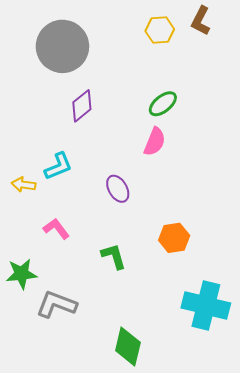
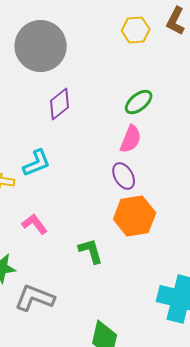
purple ellipse: (118, 189) -> (124, 176), moved
orange hexagon: (174, 238) -> (135, 216), moved, size x1.4

